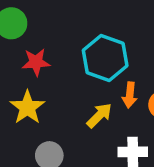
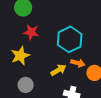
orange arrow: (130, 95) -> (78, 63), turned -96

